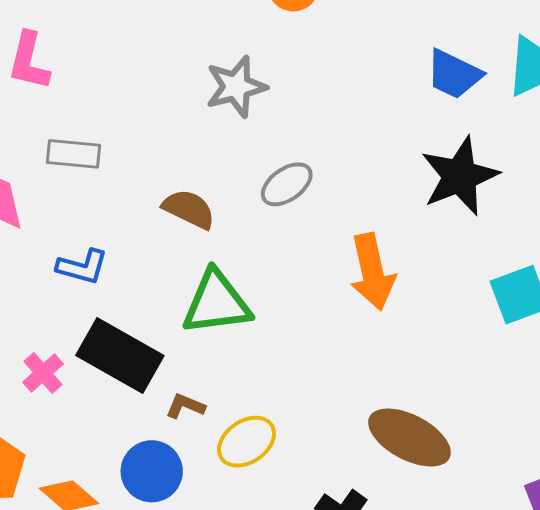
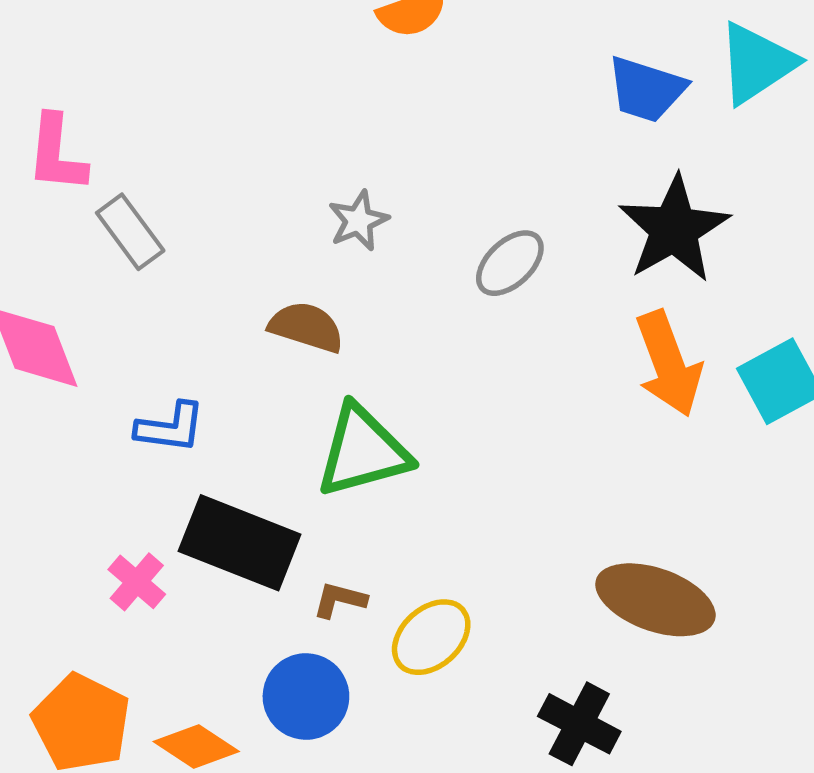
gray star: (236, 87) -> (358, 221), moved, size x0.7
gray rectangle: (73, 154) -> (130, 232), moved, turned 56
gray ellipse: (287, 184) -> (510, 263), moved
orange arrow: (372, 272) -> (669, 364), moved

